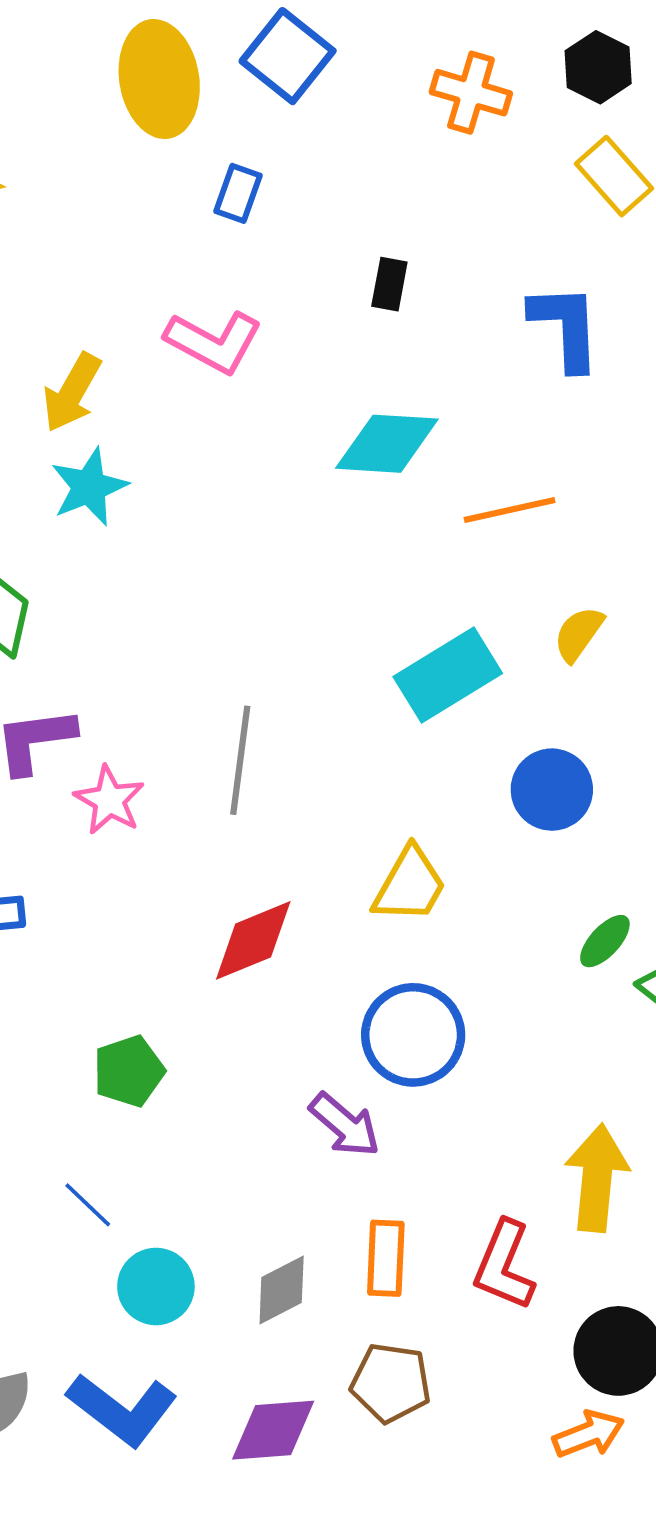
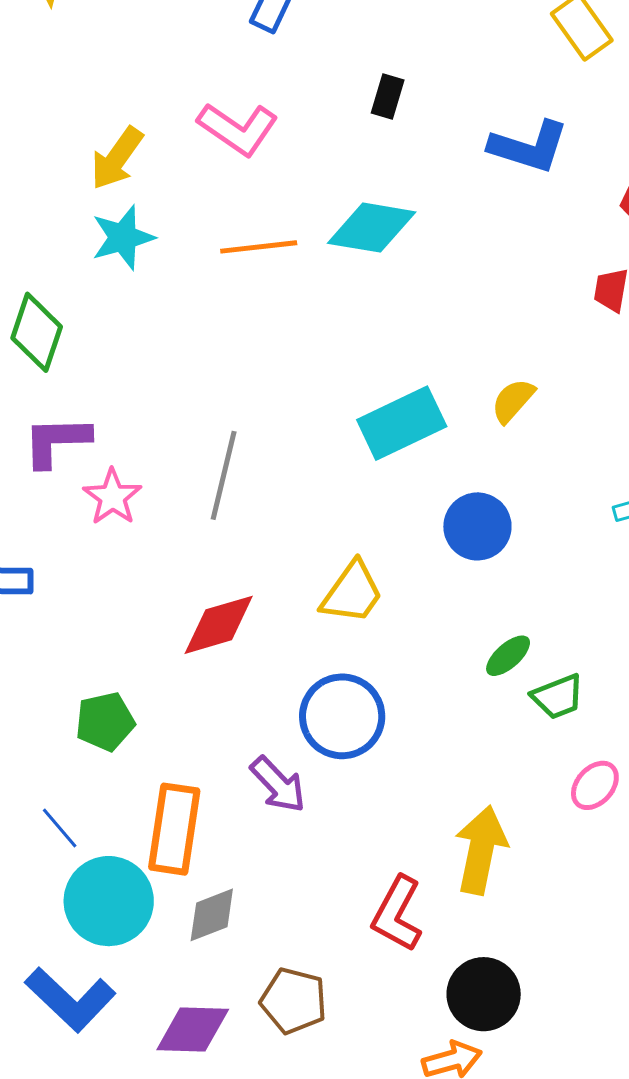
blue L-shape: (566, 327) -> (529, 147), turned 104
orange line: (510, 510) -> (259, 247), moved
orange rectangle: (386, 1258) -> (174, 829), moved, size x1.4
cyan circle: (156, 1286) -> (109, 901), size x1.4

